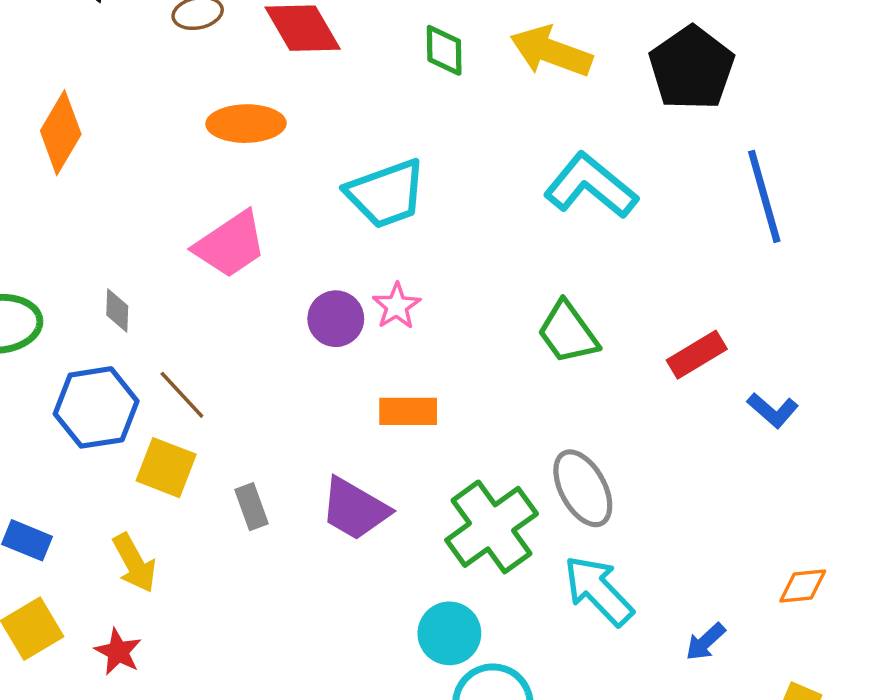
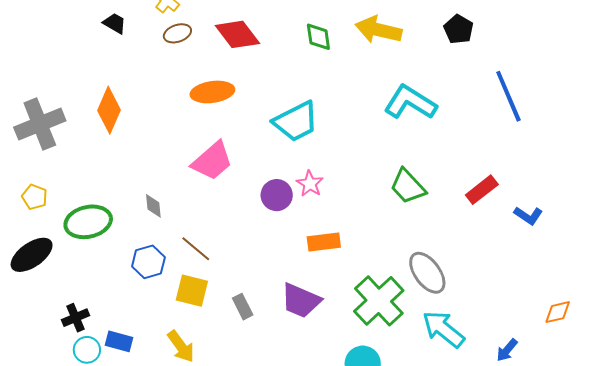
black pentagon: (692, 68) -> (459, 29), size x0.6
blue hexagon: (96, 407) -> (148, 262), size x0.7

